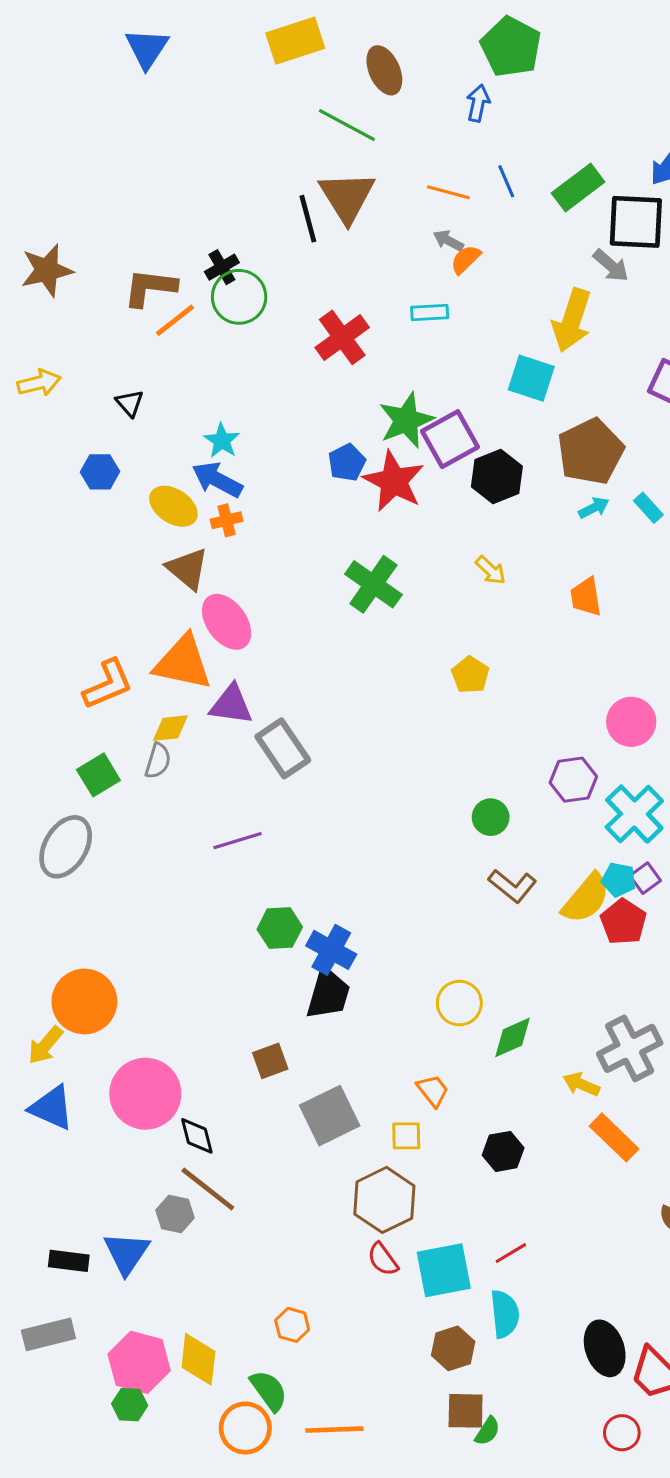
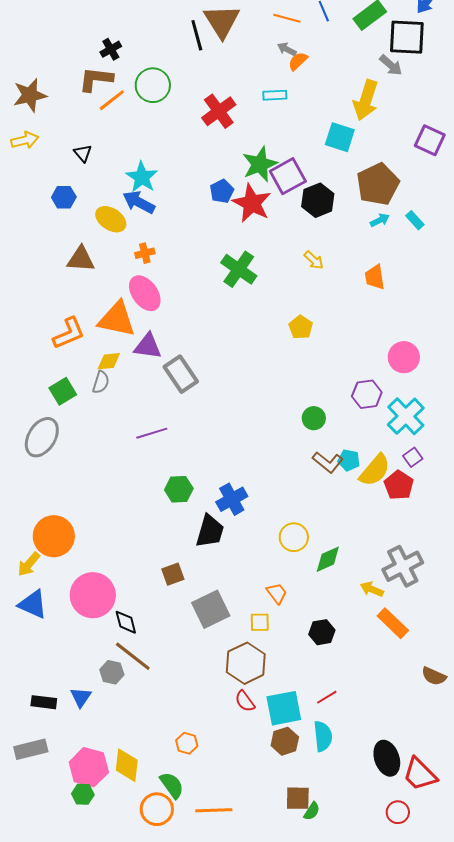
black cross: (222, 267) -> (111, 49), moved
brown star: (47, 270) -> (30, 95), moved
cyan star: (222, 441) -> (142, 177), size x1.4
orange cross: (227, 520) -> (145, 253), moved
brown triangle: (187, 569) -> (81, 259), moved, turned -36
cyan pentagon: (619, 880) -> (349, 460), moved
blue cross: (331, 950) -> (232, 499), moved, turned 32
blue triangle: (127, 1253) -> (81, 697), size x0.7
brown hexagon: (453, 1348) -> (285, 741), moved

